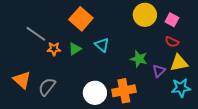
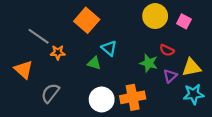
red semicircle: (172, 42) -> (167, 50), moved
green triangle: (75, 49) -> (94, 63), moved, turned 48
orange triangle: (22, 80) -> (24, 70), moved

